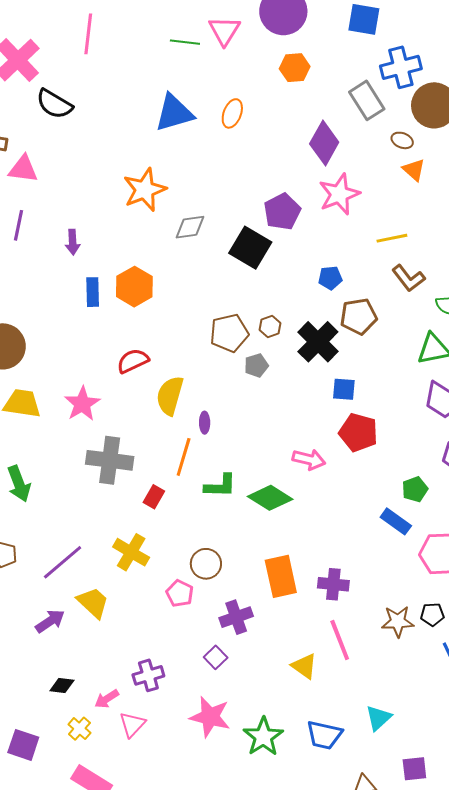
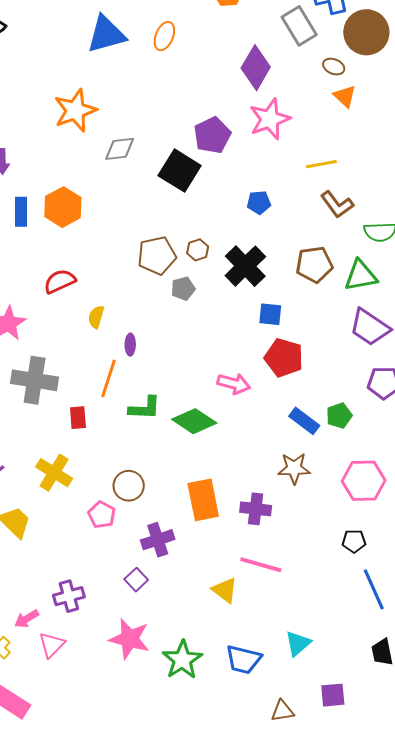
brown pentagon: (359, 316) -> (314, 264), moved
yellow semicircle: (170, 396) -> (96, 317), size x0.6
red rectangle: (154, 497) -> (78, 418), turned -35
blue rectangle: (396, 521) -> (304, 421), moved
brown star: (398, 622) -> (294, 468), moved
pink line: (340, 640) -> (261, 565), turned -54

